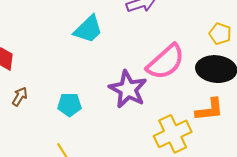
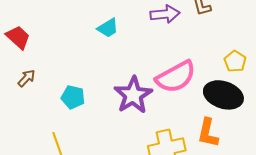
cyan trapezoid: (88, 29) -> (108, 28), size x0.7
orange L-shape: (210, 110) -> (208, 133), turned 96

